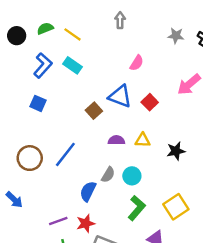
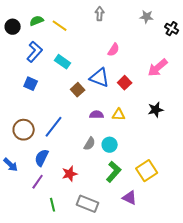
gray star: (176, 36) -> (147, 17), moved
cyan rectangle: (72, 65) -> (63, 62), moved
black star: (176, 151) -> (156, 110), moved
blue semicircle: (88, 191) -> (42, 158), moved
purple line: (58, 221) -> (38, 182), moved, turned -35
red star: (86, 223) -> (70, 174), moved

